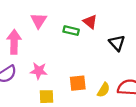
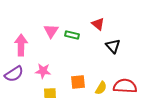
pink triangle: (39, 21) -> (51, 31), moved
red triangle: (90, 22) -> (98, 24), moved

